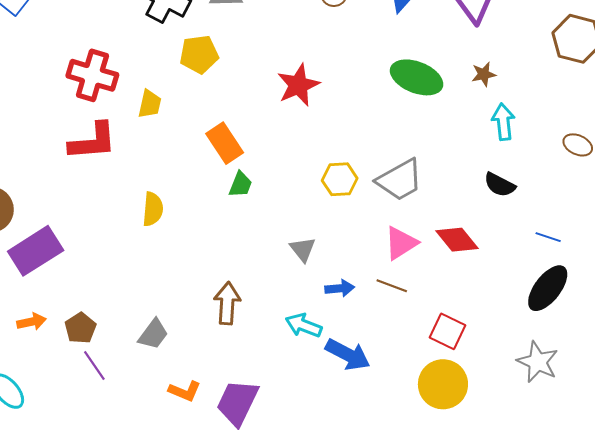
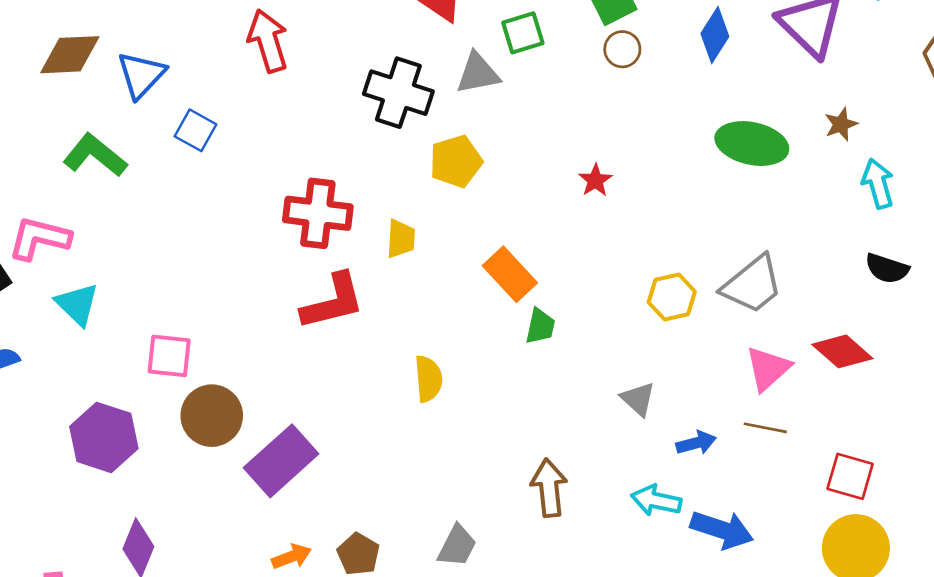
red star: (298, 85) -> (595, 180), size x0.6

